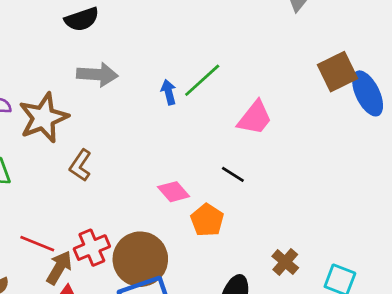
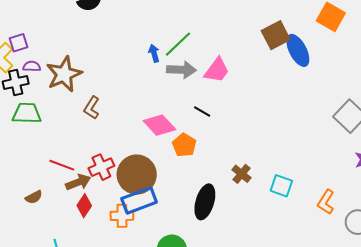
gray arrow: (97, 75) -> (181, 70), moved
pink diamond: (174, 192) -> (159, 125), size x1.4
brown arrow: (59, 268) -> (78, 182), turned 40

